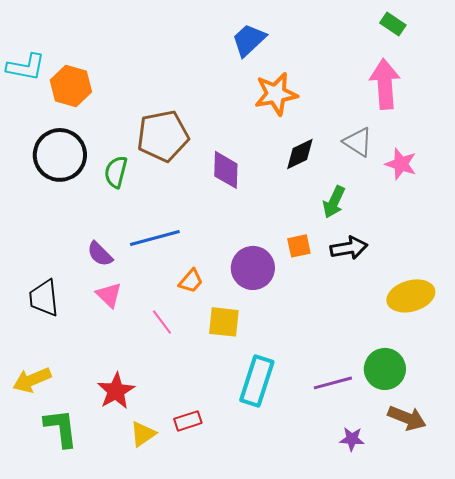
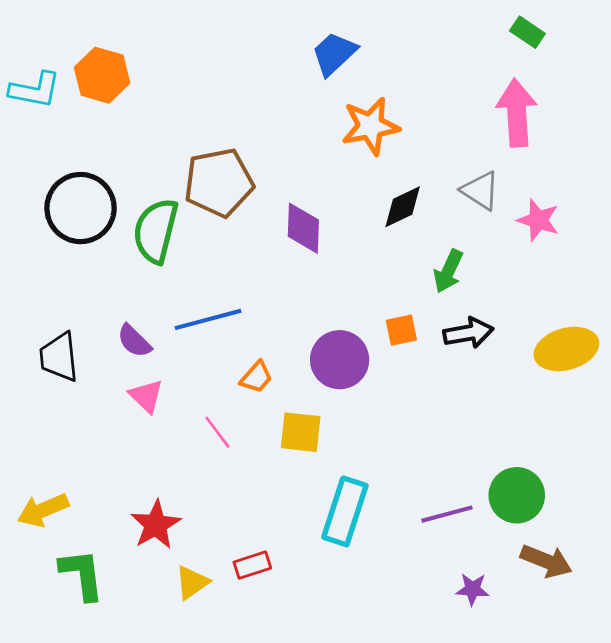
orange hexagon: (71, 86) -> (102, 75), moved
green semicircle: (116, 172) -> (156, 231), size x1.5
yellow ellipse: (411, 296) -> (566, 349), moved
black trapezoid: (44, 298) -> (59, 357), moved

